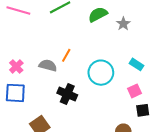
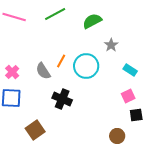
gray star: (123, 24) -> (111, 45), moved
gray semicircle: (48, 65) -> (43, 71), turned -138
cyan circle: (101, 73) -> (86, 66), moved

